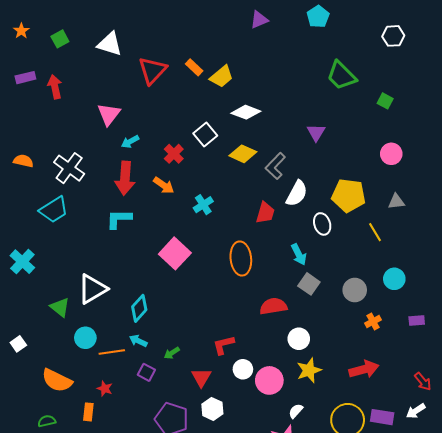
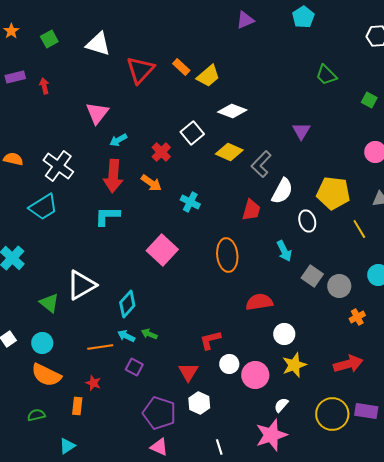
green trapezoid: (341, 76) -> (326, 75), size x0.7
red arrow: (55, 87) -> (44, 86), size x0.7
cyan cross: (203, 205) -> (190, 202), turned -30
gray square: (309, 284) -> (312, 276), moved
cyan circle: (85, 338) -> (42, 343), moved
green arrow: (172, 353) -> (149, 334), moved, turned 56

